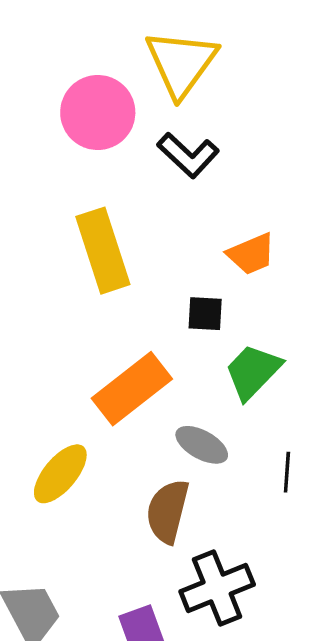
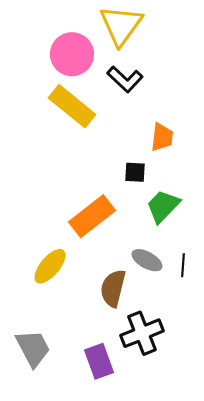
yellow rectangle: (103, 251) -> (72, 106), moved, turned -33
orange trapezoid: (251, 254) -> (162, 137), turned -60
gray ellipse: (202, 445) -> (147, 260), moved

